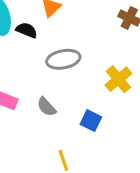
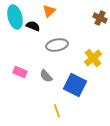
blue square: (91, 121) -> (75, 85), size x1.6

